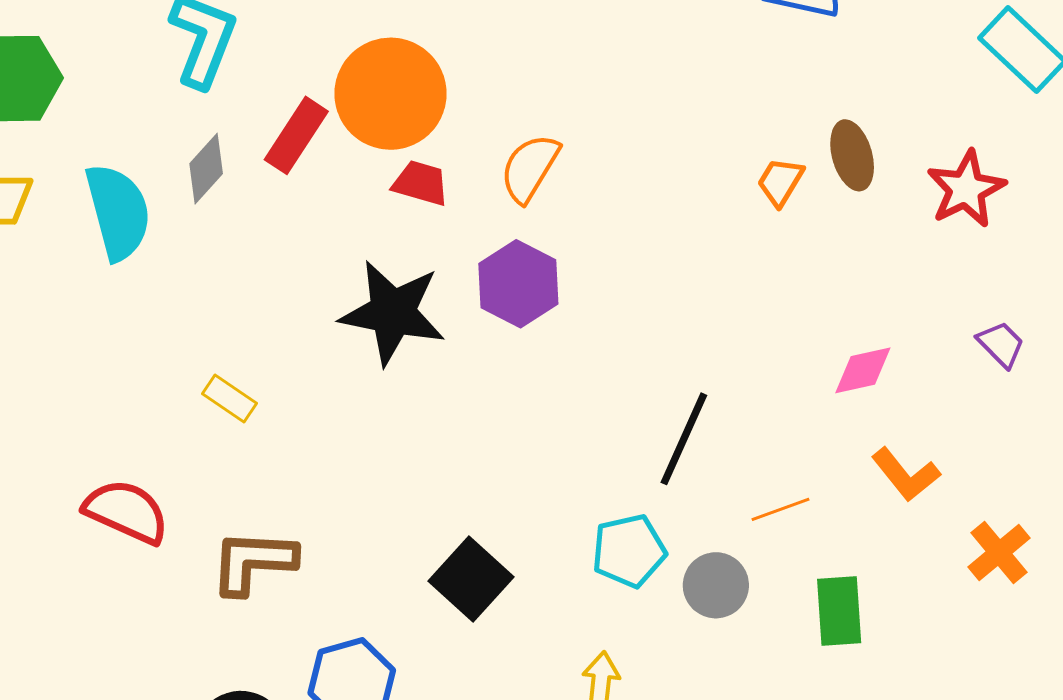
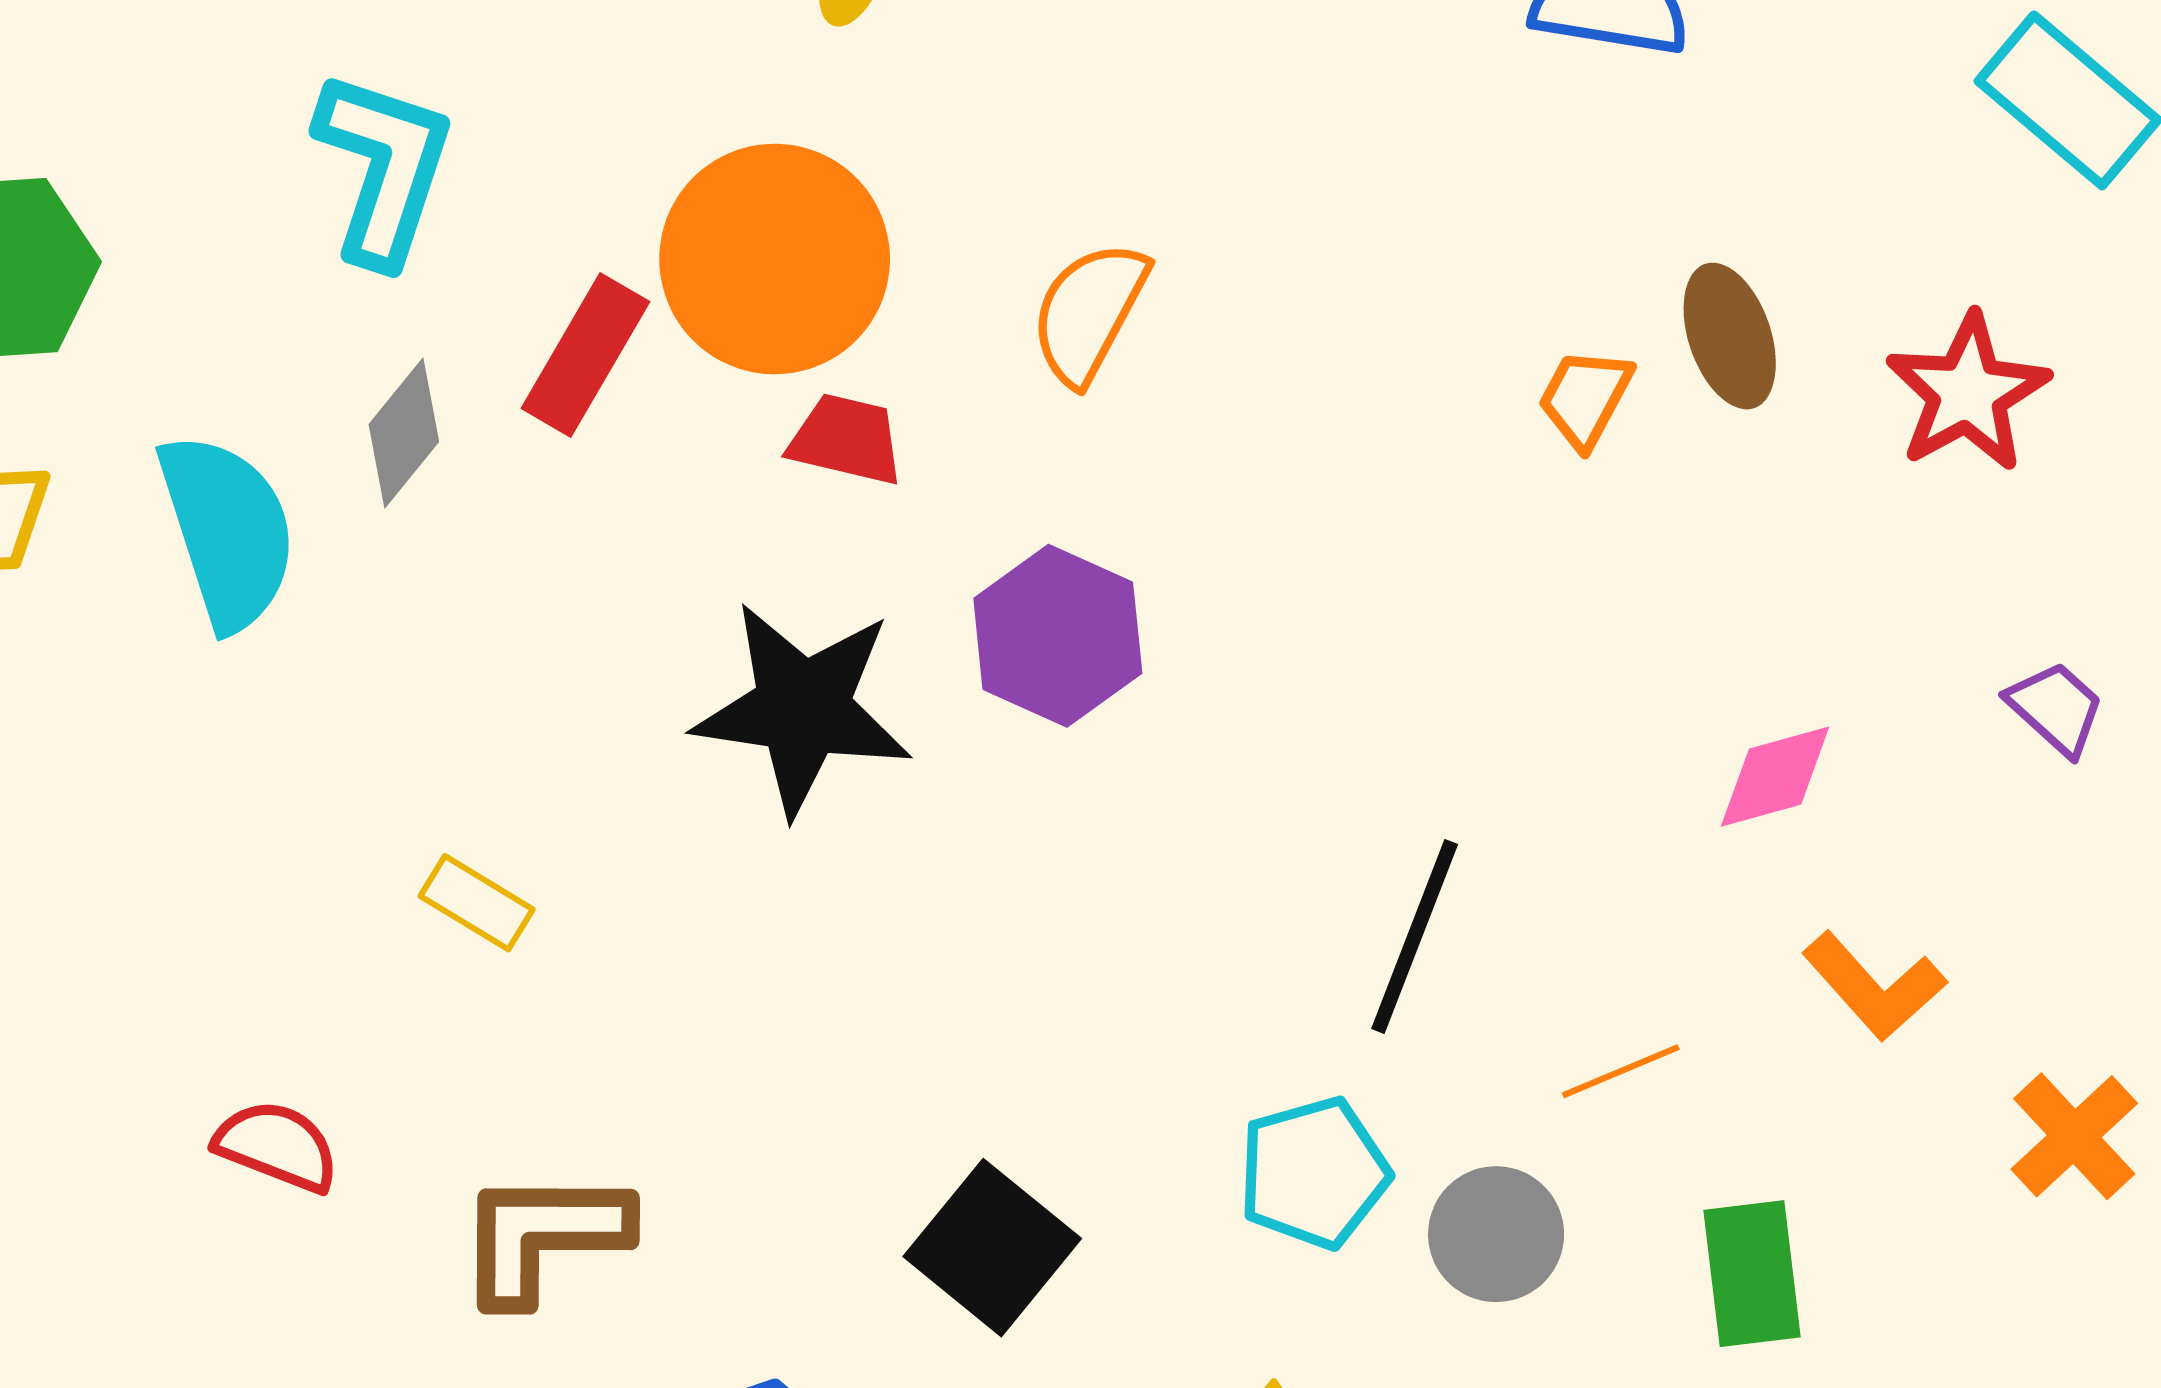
orange semicircle: (530, 168) -> (1089, 312), moved
red semicircle: (126, 511) -> (277, 1146), size x0.7

